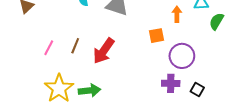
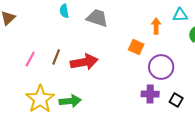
orange square: (157, 36) -> (136, 47), turned 35
red arrow: (104, 51) -> (84, 62), turned -136

